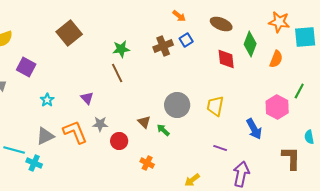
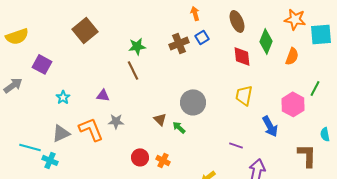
orange arrow: (179, 16) -> (195, 13), turned -144
brown ellipse: (221, 24) -> (237, 21), turned 45
purple triangle: (87, 98) -> (103, 95), turned -40
yellow trapezoid: (215, 106) -> (244, 95), moved
red circle: (119, 141) -> (140, 157), moved

